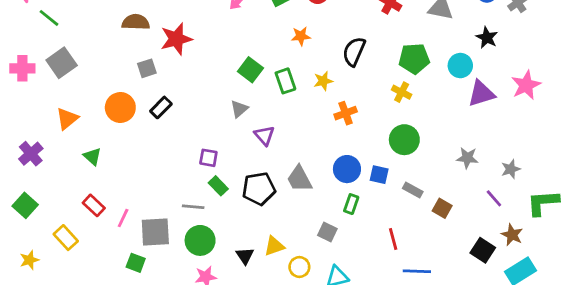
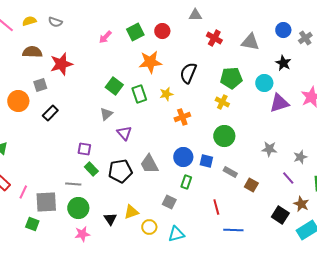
orange star: (301, 36) -> (150, 62), size x1.6
orange circle: (120, 107) -> (18, 101), moved

